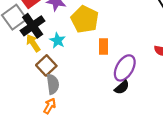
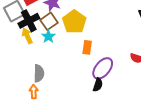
brown square: (46, 65) -> (49, 21), moved
black semicircle: (122, 87) -> (98, 85), turned -40
orange arrow: (50, 106) -> (34, 92), turned -40

